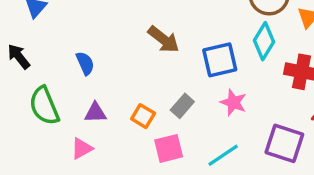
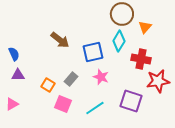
purple triangle: (95, 113) -> (18, 75), moved
pink square: (169, 148) -> (63, 104), turned 36

